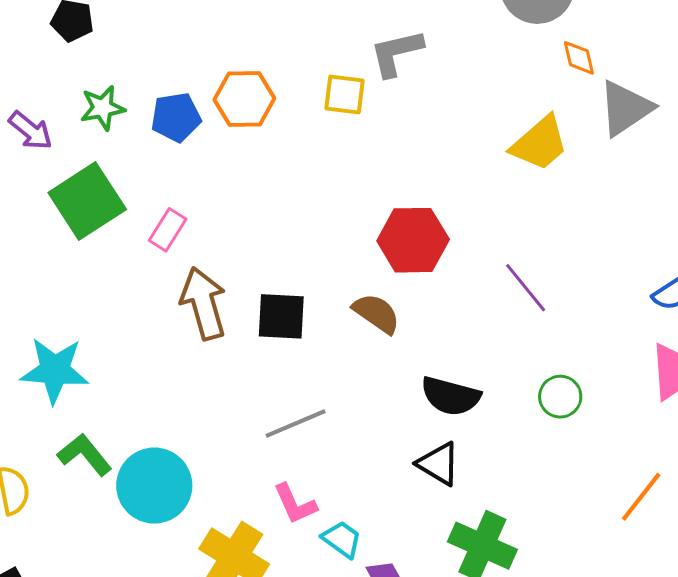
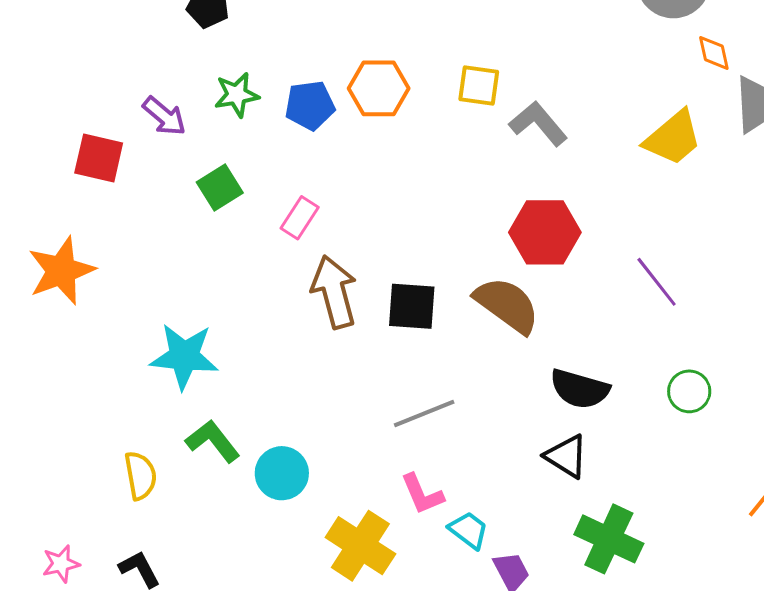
gray L-shape: (396, 53) -> (538, 124), moved, turned 62
green square: (87, 201) -> (220, 188), size x0.6
brown semicircle: (377, 313) -> (507, 305), size x1.4
cyan circle: (154, 486) -> (282, 473), size x0.7

